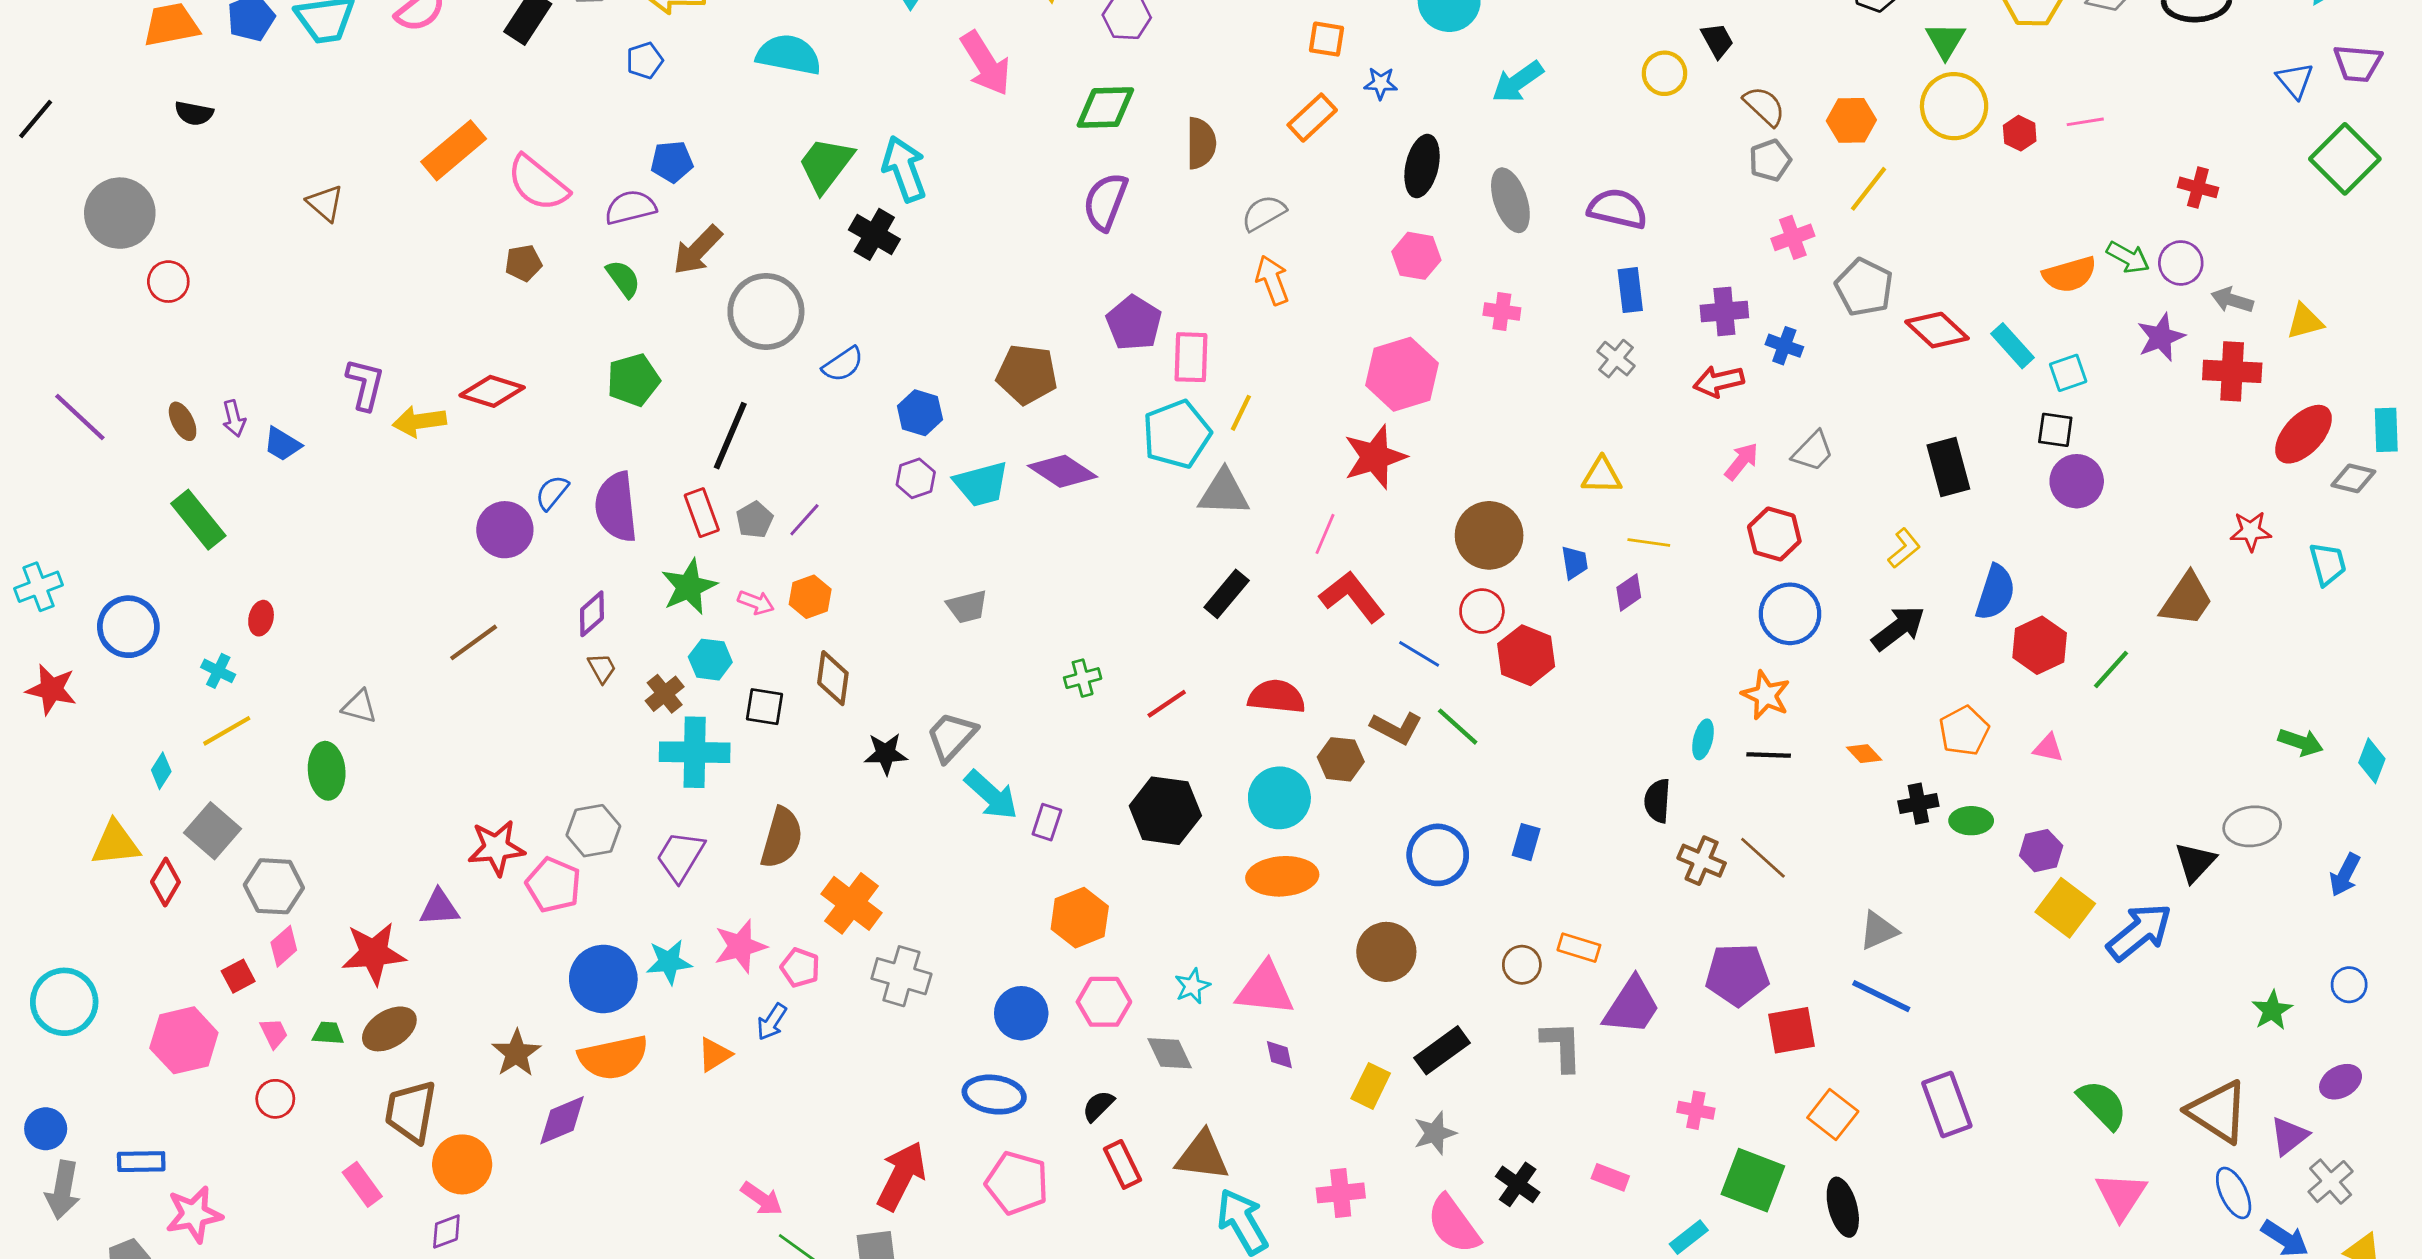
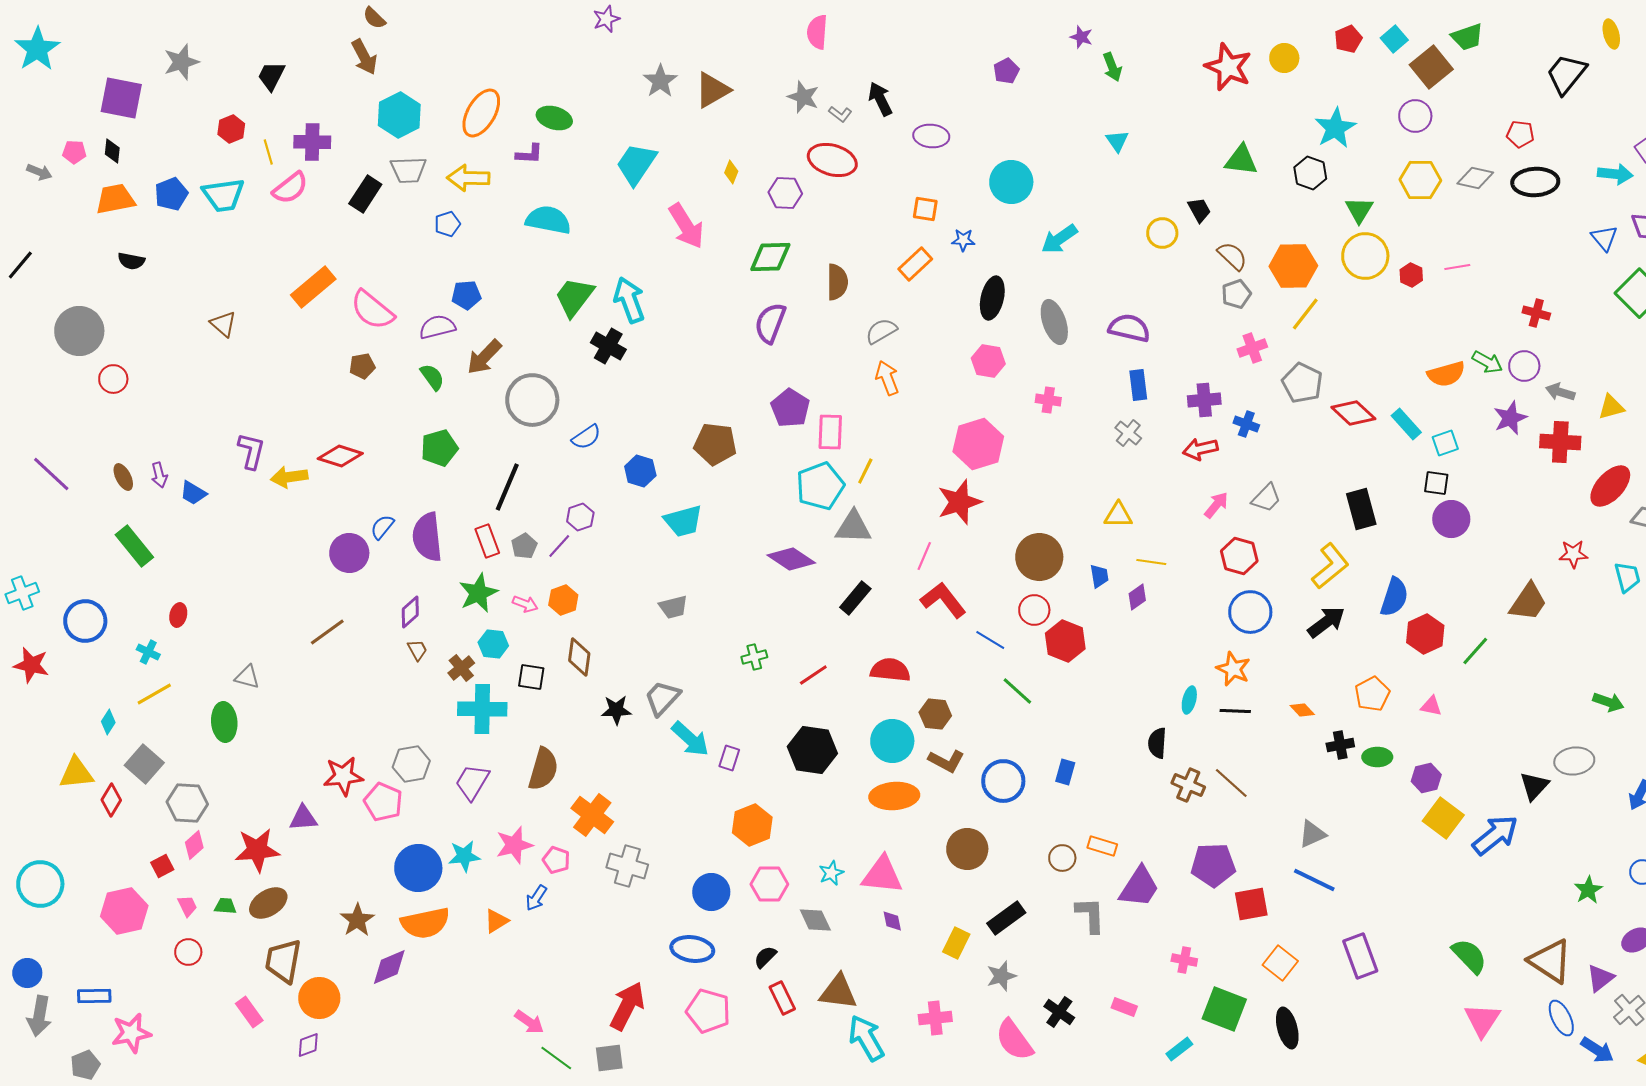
orange hexagon: (1851, 120) -> (1293, 266), size x1.4
purple diamond: (1063, 471) -> (791, 559), moved
purple hexagon: (916, 478) -> (580, 517), moved
yellow L-shape: (1904, 548) -> (1330, 566), size x1.6
brown L-shape: (1396, 728) -> (946, 761), moved

